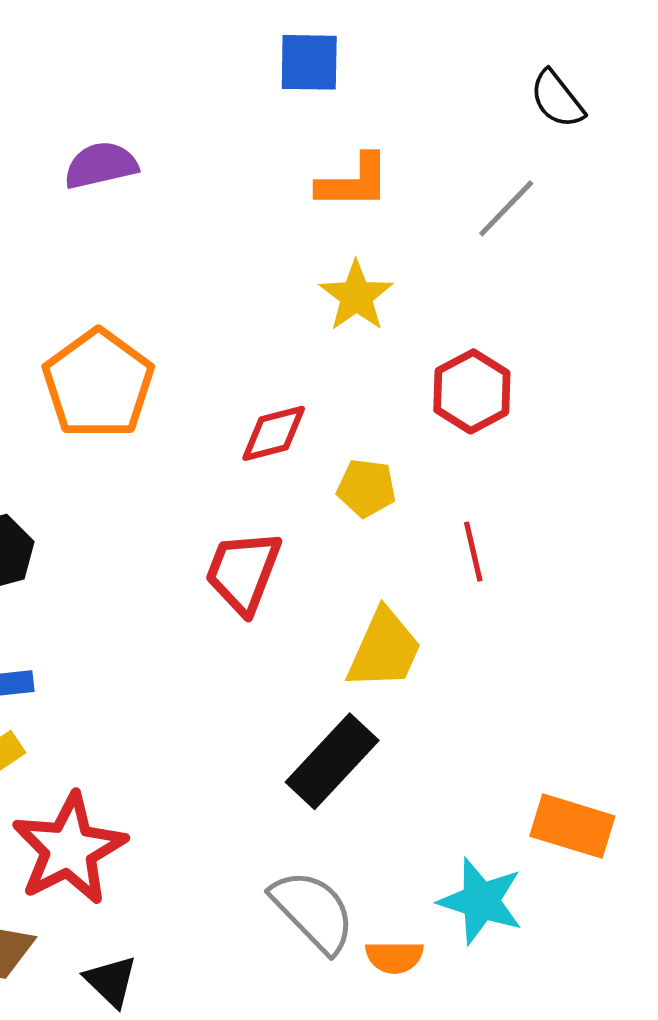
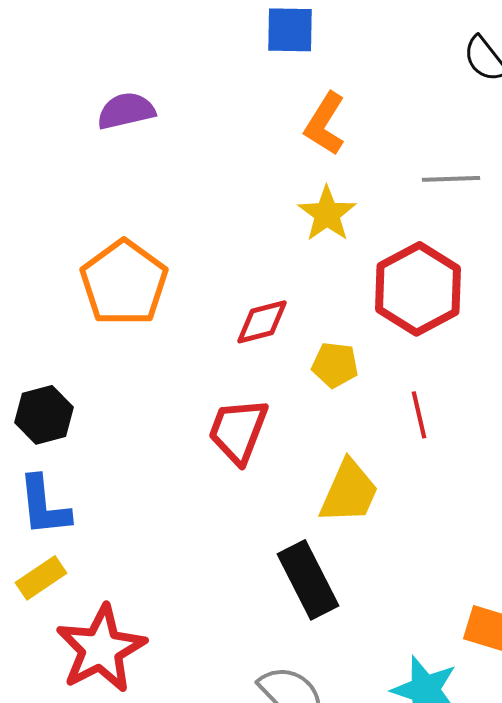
orange L-shape: (354, 182) -> (325, 124), turned 122
gray line: (506, 208) -> (451, 179), moved, turned 44
red hexagon: (472, 391) -> (418, 289), size x1.4
black rectangle: (332, 761) -> (308, 580), turned -70

